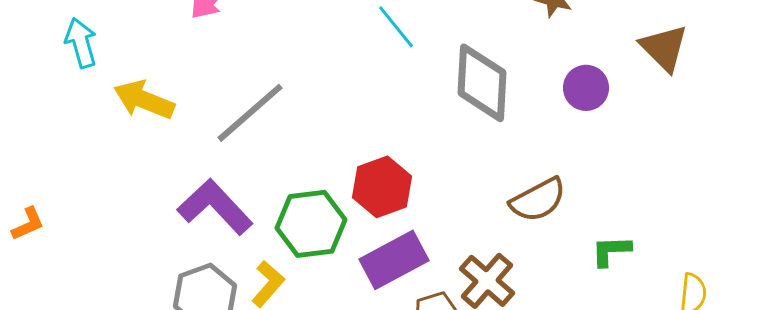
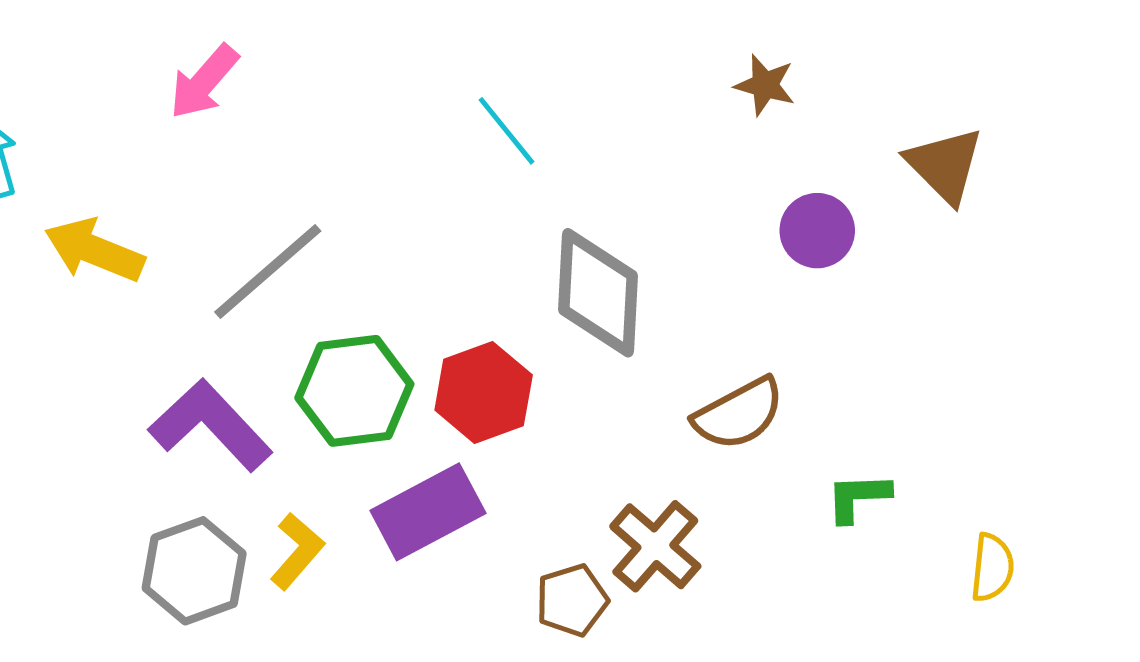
gray diamond: (482, 83) -> (598, 293), moved
green hexagon: (311, 224) -> (354, 391), moved
purple rectangle: (394, 260) -> (428, 512), moved

